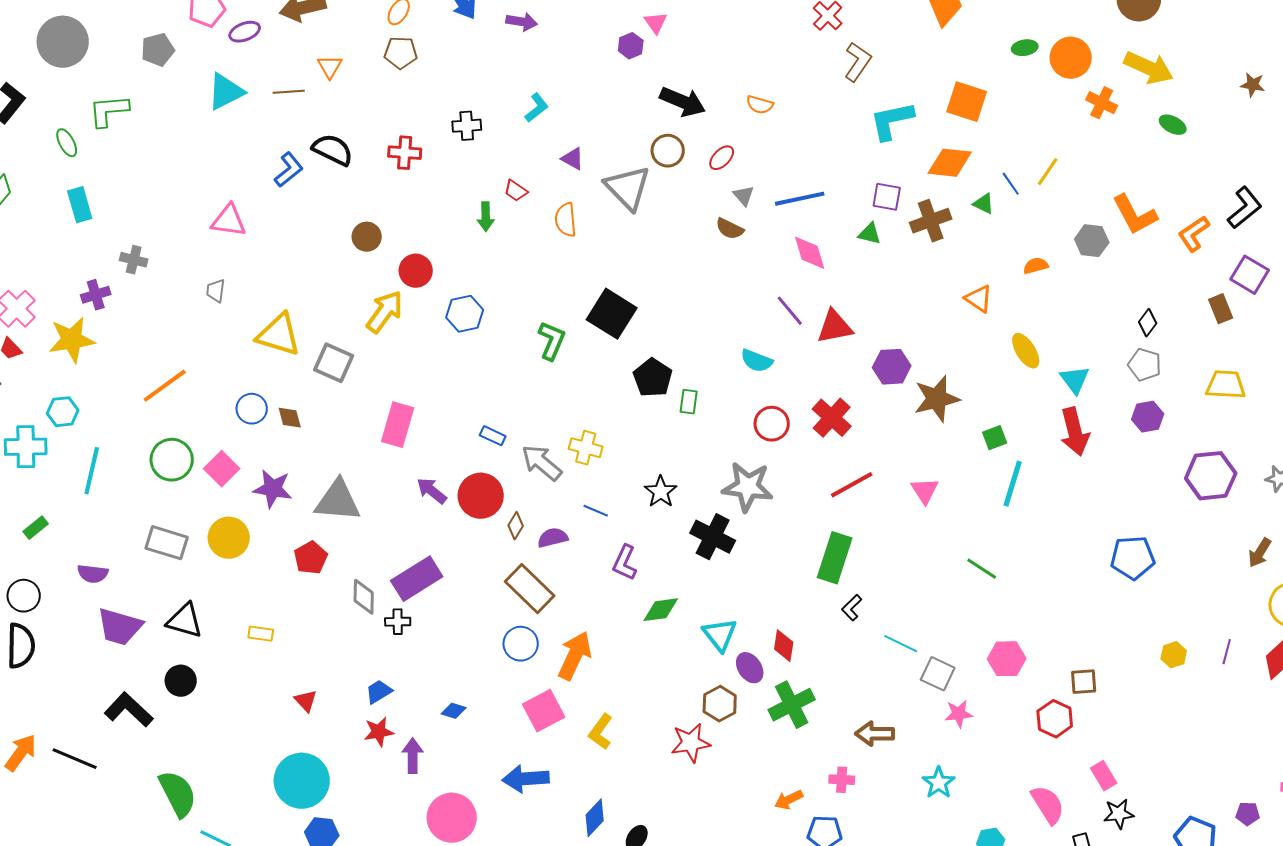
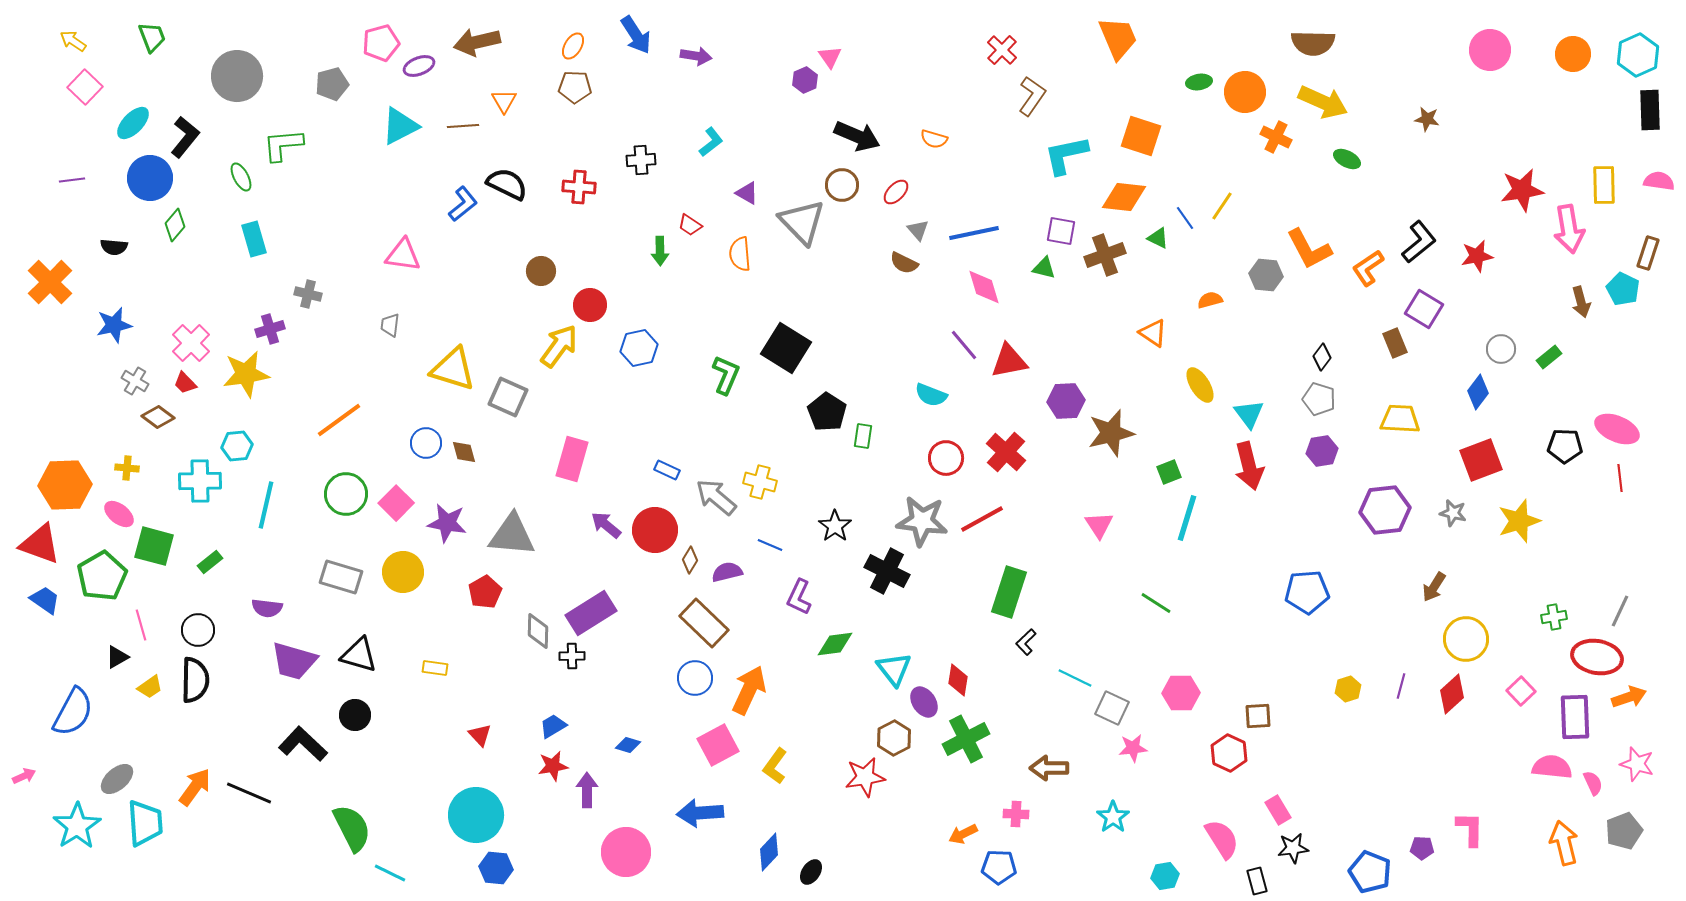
red line: (852, 485) -> (982, 519), moved

